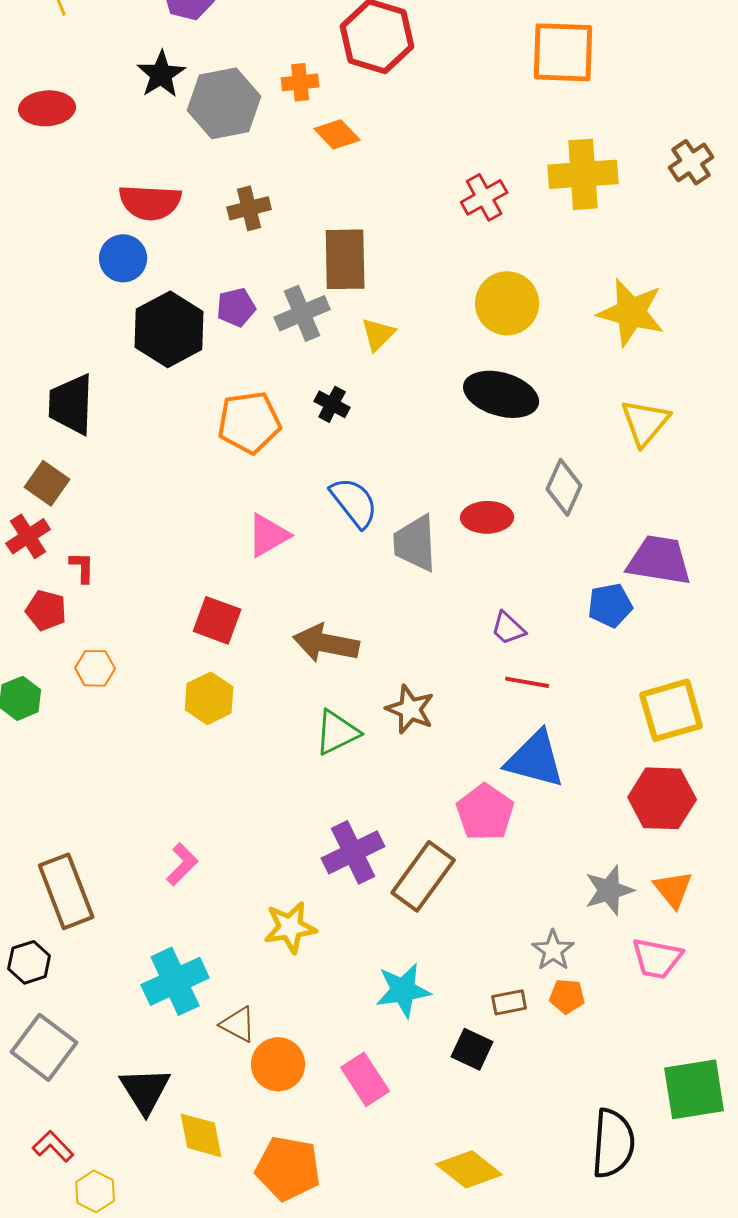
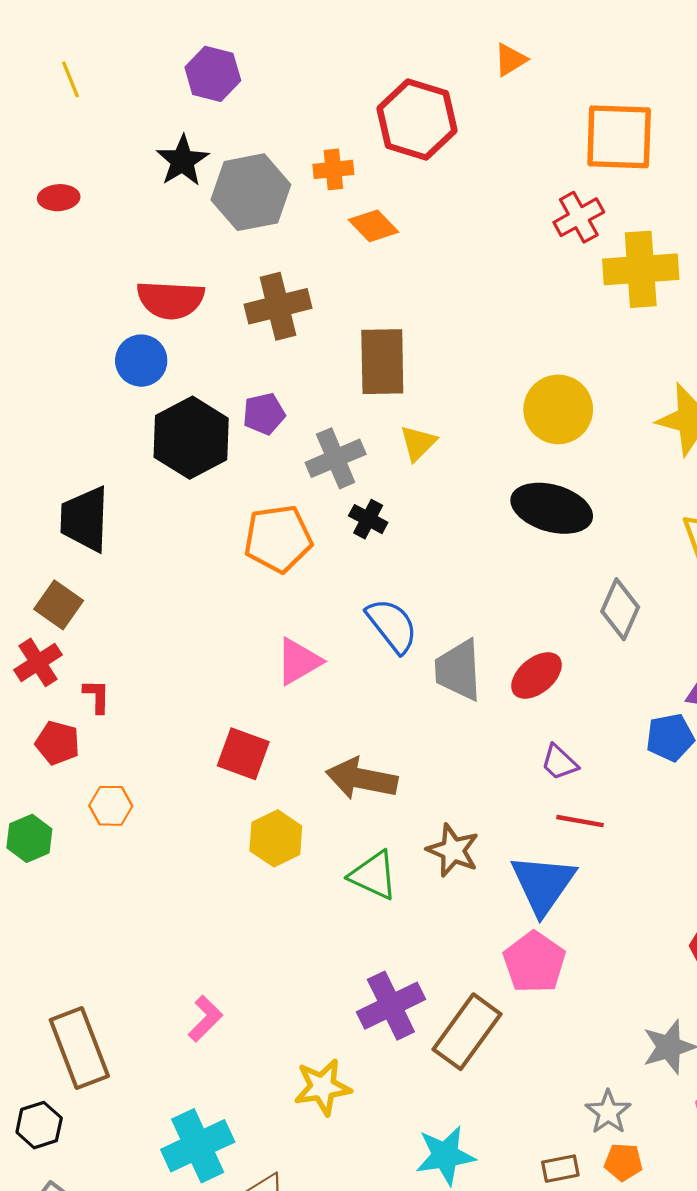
red ellipse: (47, 108) -> (59, 198), size x0.7
red cross: (484, 197) -> (579, 217), moved
brown cross: (249, 208) -> (278, 306), size x1.4
gray cross: (302, 313) -> (336, 458), moved
red ellipse: (487, 517) -> (536, 675), moved, turned -39
yellow hexagon: (209, 698) -> (276, 838), moved
green triangle: (337, 732) -> (374, 875), turned 51
blue triangle: (535, 759) -> (543, 884), moved, turned 50

